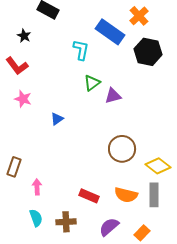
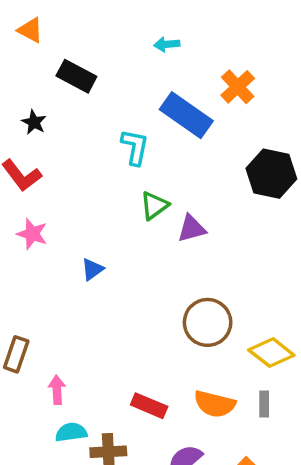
black hexagon: (148, 52) -> (271, 174), moved
gray rectangle: (154, 195) -> (264, 404), size x0.6
cyan semicircle: (36, 218) -> (71, 432), moved, turned -78

